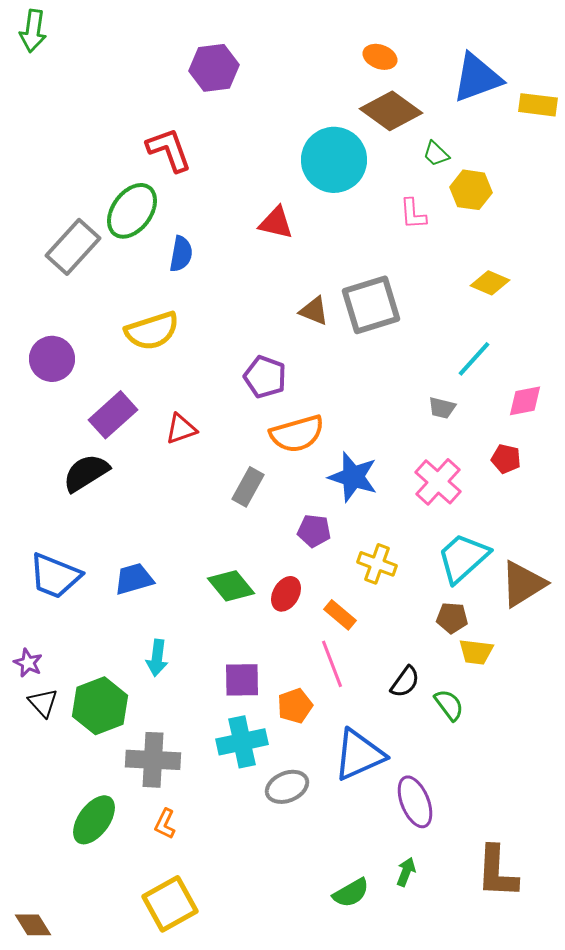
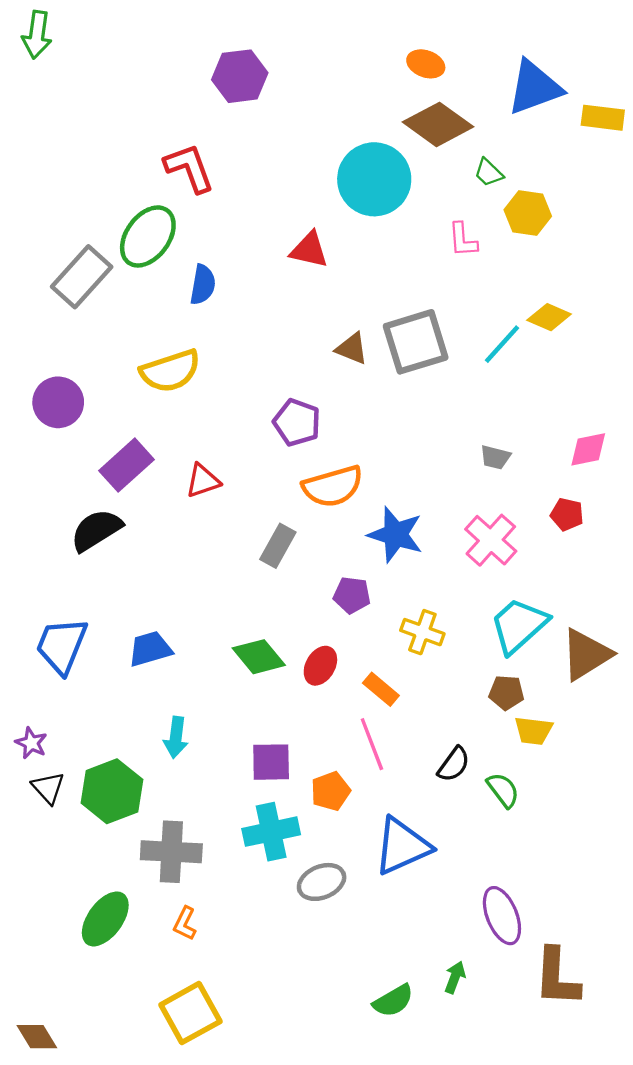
cyan line: (474, 359) -> (502, 344), moved
blue trapezoid: (55, 576) -> (62, 646), turned 90
purple ellipse: (415, 802) -> (502, 916), moved

